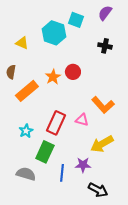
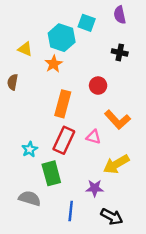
purple semicircle: (105, 13) -> (120, 15), turned -49
red circle: (73, 72) -> (98, 86), moved
orange star: (53, 77) -> (54, 64), moved
orange rectangle: (27, 91) -> (63, 104), moved, turned -35
green rectangle: (45, 152) -> (51, 173), turned -40
blue line: (62, 173) -> (71, 211), moved

